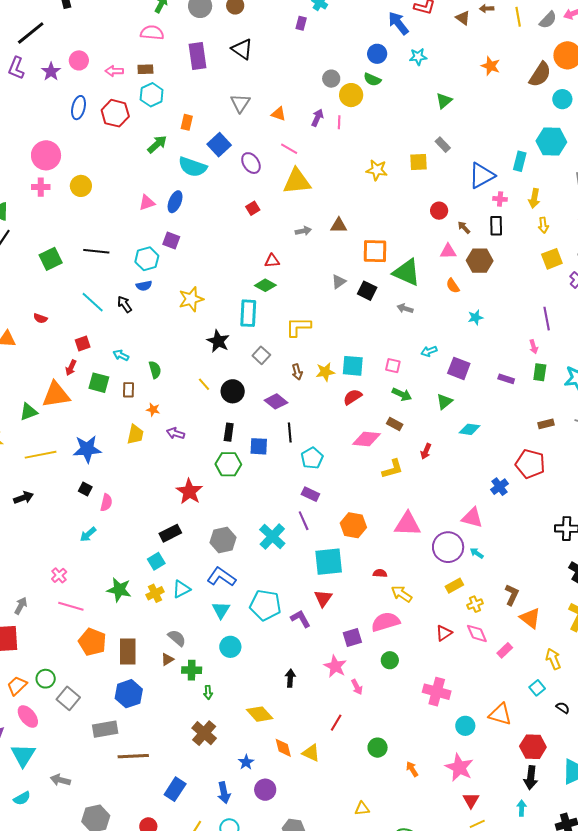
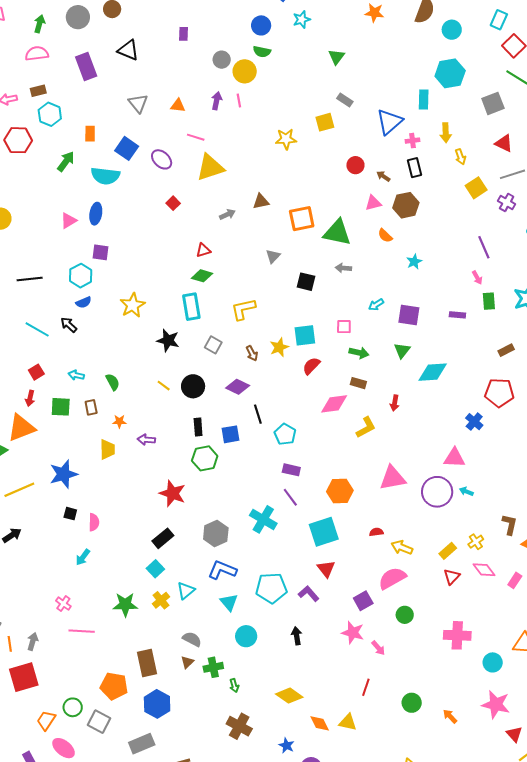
purple rectangle: (301, 23) -> (183, 34), moved
black square: (367, 291) -> (306, 282), moved
cyan diamond: (470, 429) -> (433, 372), size x1.4
yellow rectangle: (454, 586) -> (448, 551), moved
orange pentagon: (92, 642) -> (114, 686), moved
black arrow: (290, 678) -> (297, 636), moved

